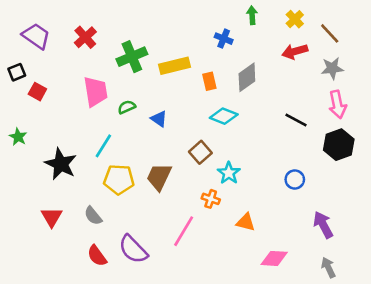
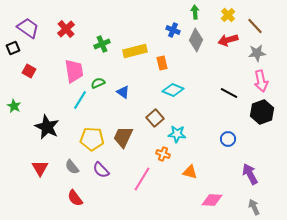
green cross: (132, 57) -> (102, 44), size x0.7
black square: (17, 72) -> (13, 48), moved
gray diamond: (247, 77) -> (196, 40), moved, turned -30
cyan line: (103, 146) -> (80, 100), moved
cyan star: (229, 173) -> (177, 134), turned -30
purple semicircle: (133, 249) -> (101, 170), moved, size x0.7

